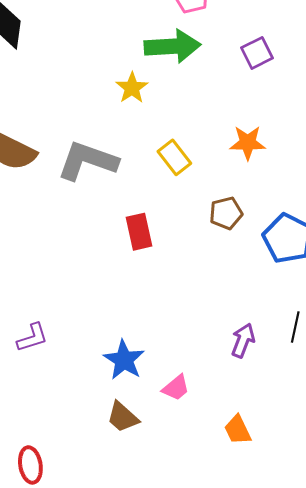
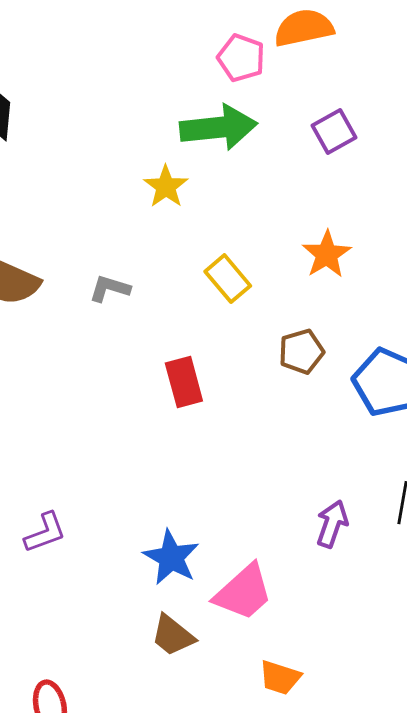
orange star: (248, 143) -> (327, 254), turned -30
gray L-shape: (87, 161) -> (110, 289), size x0.5
pink trapezoid: (176, 388) -> (243, 592), size x1.6
orange trapezoid: (238, 430) -> (280, 677), moved, turned -44

